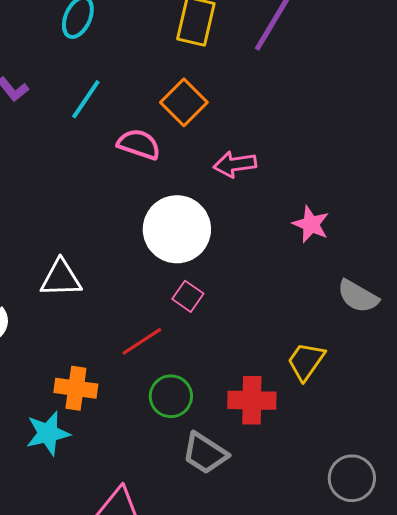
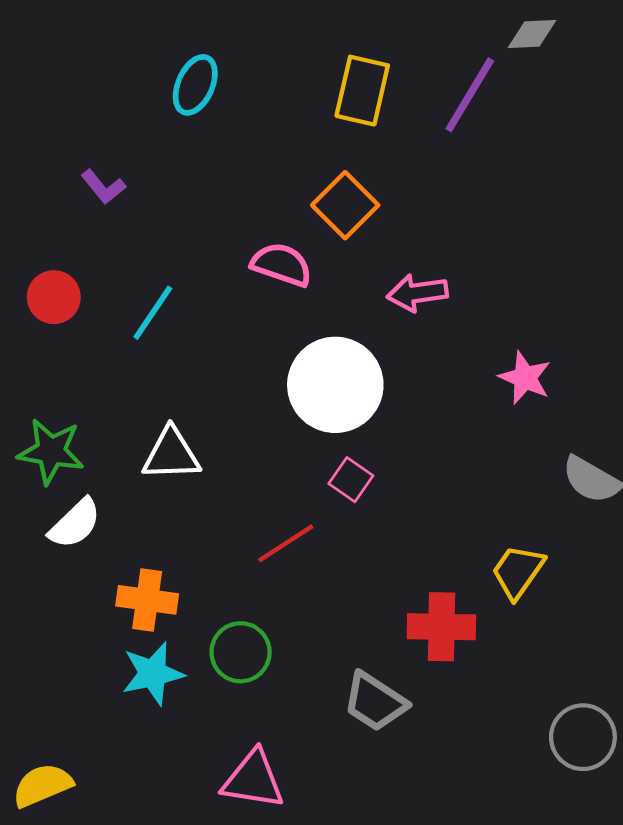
cyan line: (86, 99) -> (153, 313), moved
orange cross: (76, 388) -> (147, 600), moved
green circle: (171, 396) -> (241, 652), moved

